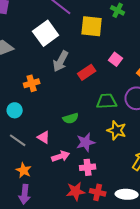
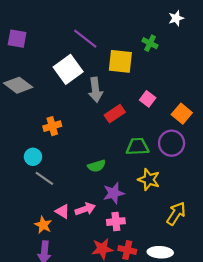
gray arrow: (61, 61) -> (95, 90), moved, turned -35
pink triangle: (44, 137) -> (62, 211), moved
gray line: (18, 140) -> (44, 178), moved

